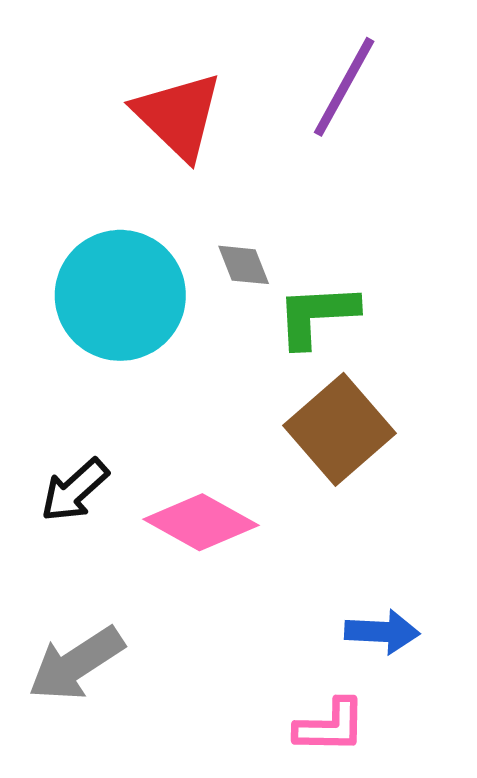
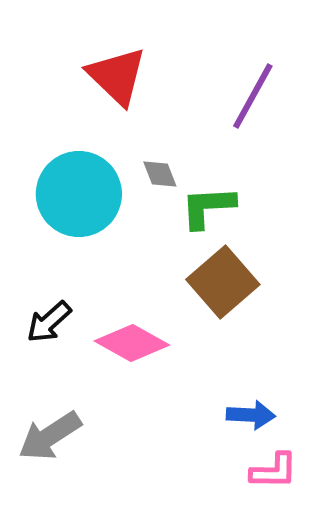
purple line: (344, 87) -> (253, 96), moved
pink L-shape: (330, 726) -> (274, 471), moved

